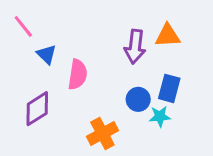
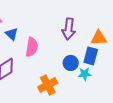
orange triangle: (168, 36) -> (99, 38), moved

